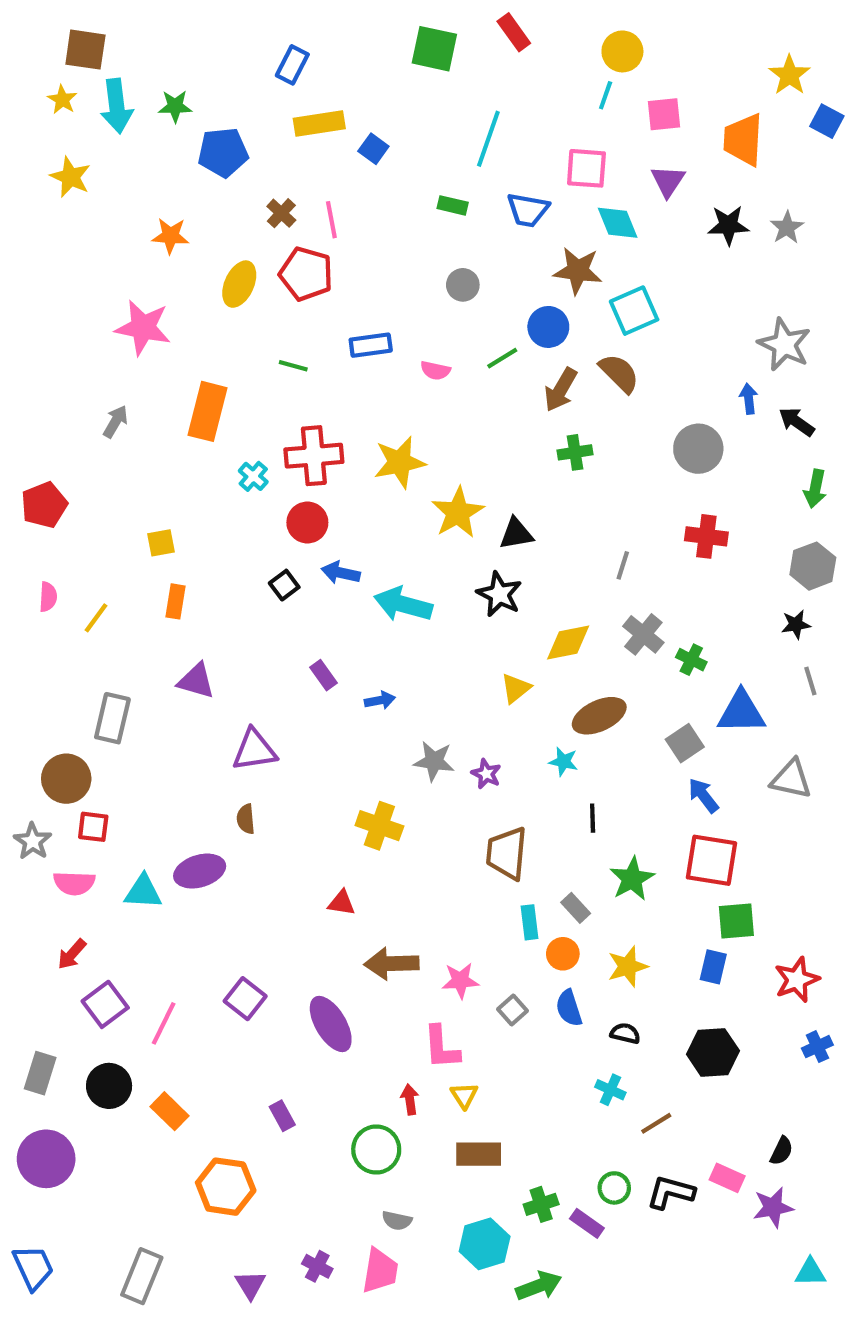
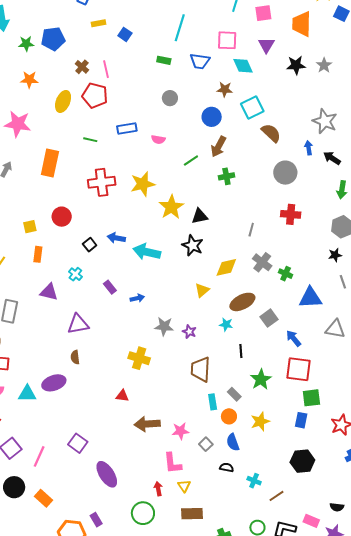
green star: (175, 106) -> (26, 44), moved
yellow rectangle: (319, 124) -> (99, 23), size x0.6
brown star: (578, 271) -> (225, 89), size x0.7
green line: (502, 358) -> (191, 160), moved
brown semicircle: (619, 373) -> (271, 133), moved
cyan cross: (253, 476) -> (75, 274), moved
red circle: (307, 522) -> (62, 217), moved
gray square: (685, 743) -> (269, 318), moved
purple ellipse: (331, 1024) -> (107, 474), moved
black semicircle: (625, 1033) -> (227, 468), moved
purple rectangle: (282, 1116) -> (96, 520), moved
black semicircle: (782, 1151) -> (337, 507), turned 72

